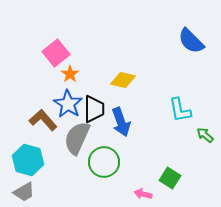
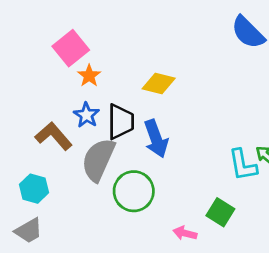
blue star: (68, 104) -> (86, 115), size x0.7
cyan L-shape: (180, 110) -> (243, 165), moved
cyan hexagon: (28, 160) -> (34, 189), size x0.7

